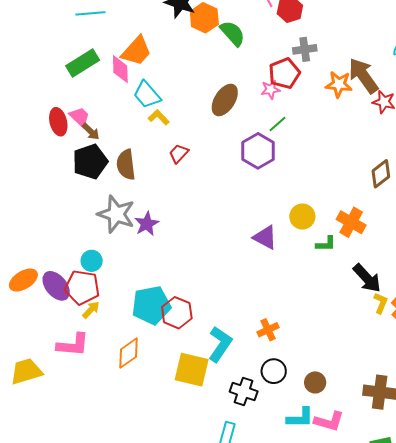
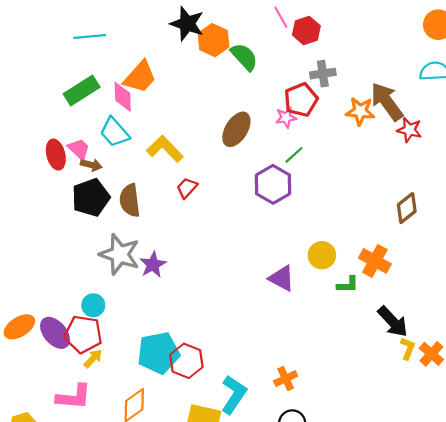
cyan trapezoid: (147, 95) -> (115, 132), moved
yellow L-shape: (159, 117) -> (165, 149), size x1.6
brown arrow: (91, 132) -> (91, 165), turned -30

